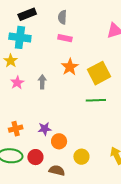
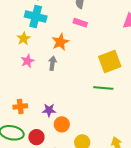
orange star: (70, 67) -> (60, 42), moved

